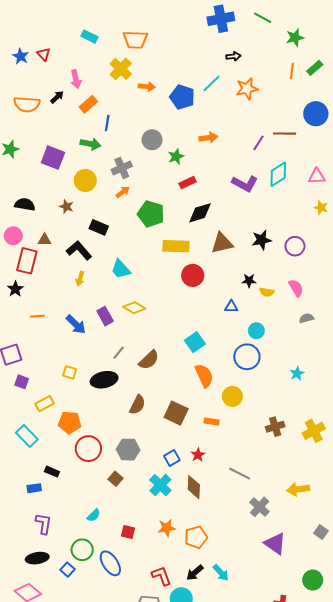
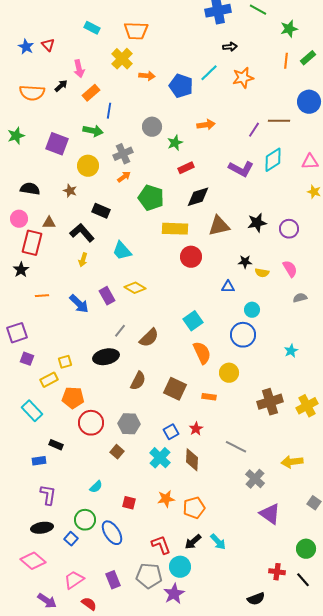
yellow square: (70, 372) -> (65, 362), moved, turned -32
brown cross: (275, 427) -> (270, 402), size x1.4

